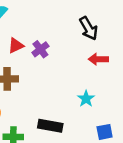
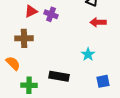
purple cross: (40, 49) -> (51, 14), turned -32

